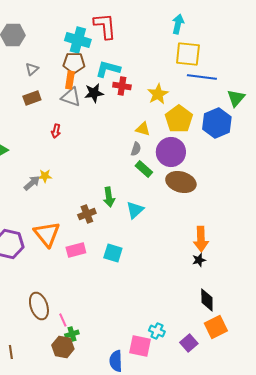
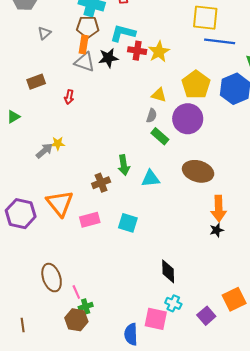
yellow star: (158, 94) -> (159, 52), moved
brown rectangle: (32, 98) -> (36, 82), moved
brown ellipse: (181, 182) -> (198, 171), moved
cyan triangle: (135, 210) -> (151, 179), turned 36
black diamond: (207, 300) -> (168, 271), moved

